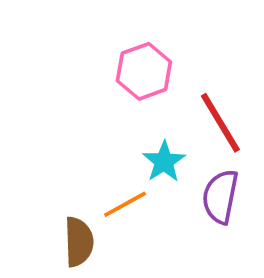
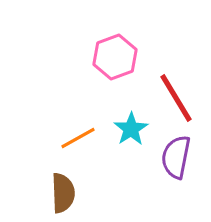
orange line: (125, 204) -> (78, 138), moved

